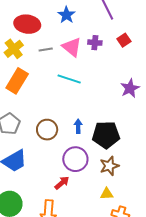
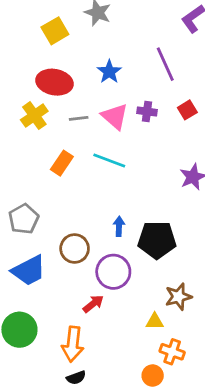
orange rectangle: (17, 81) -> (62, 163), moved, size x0.7
brown circle: (47, 130) -> (75, 248), moved
brown star: (109, 166) -> (178, 297), moved

